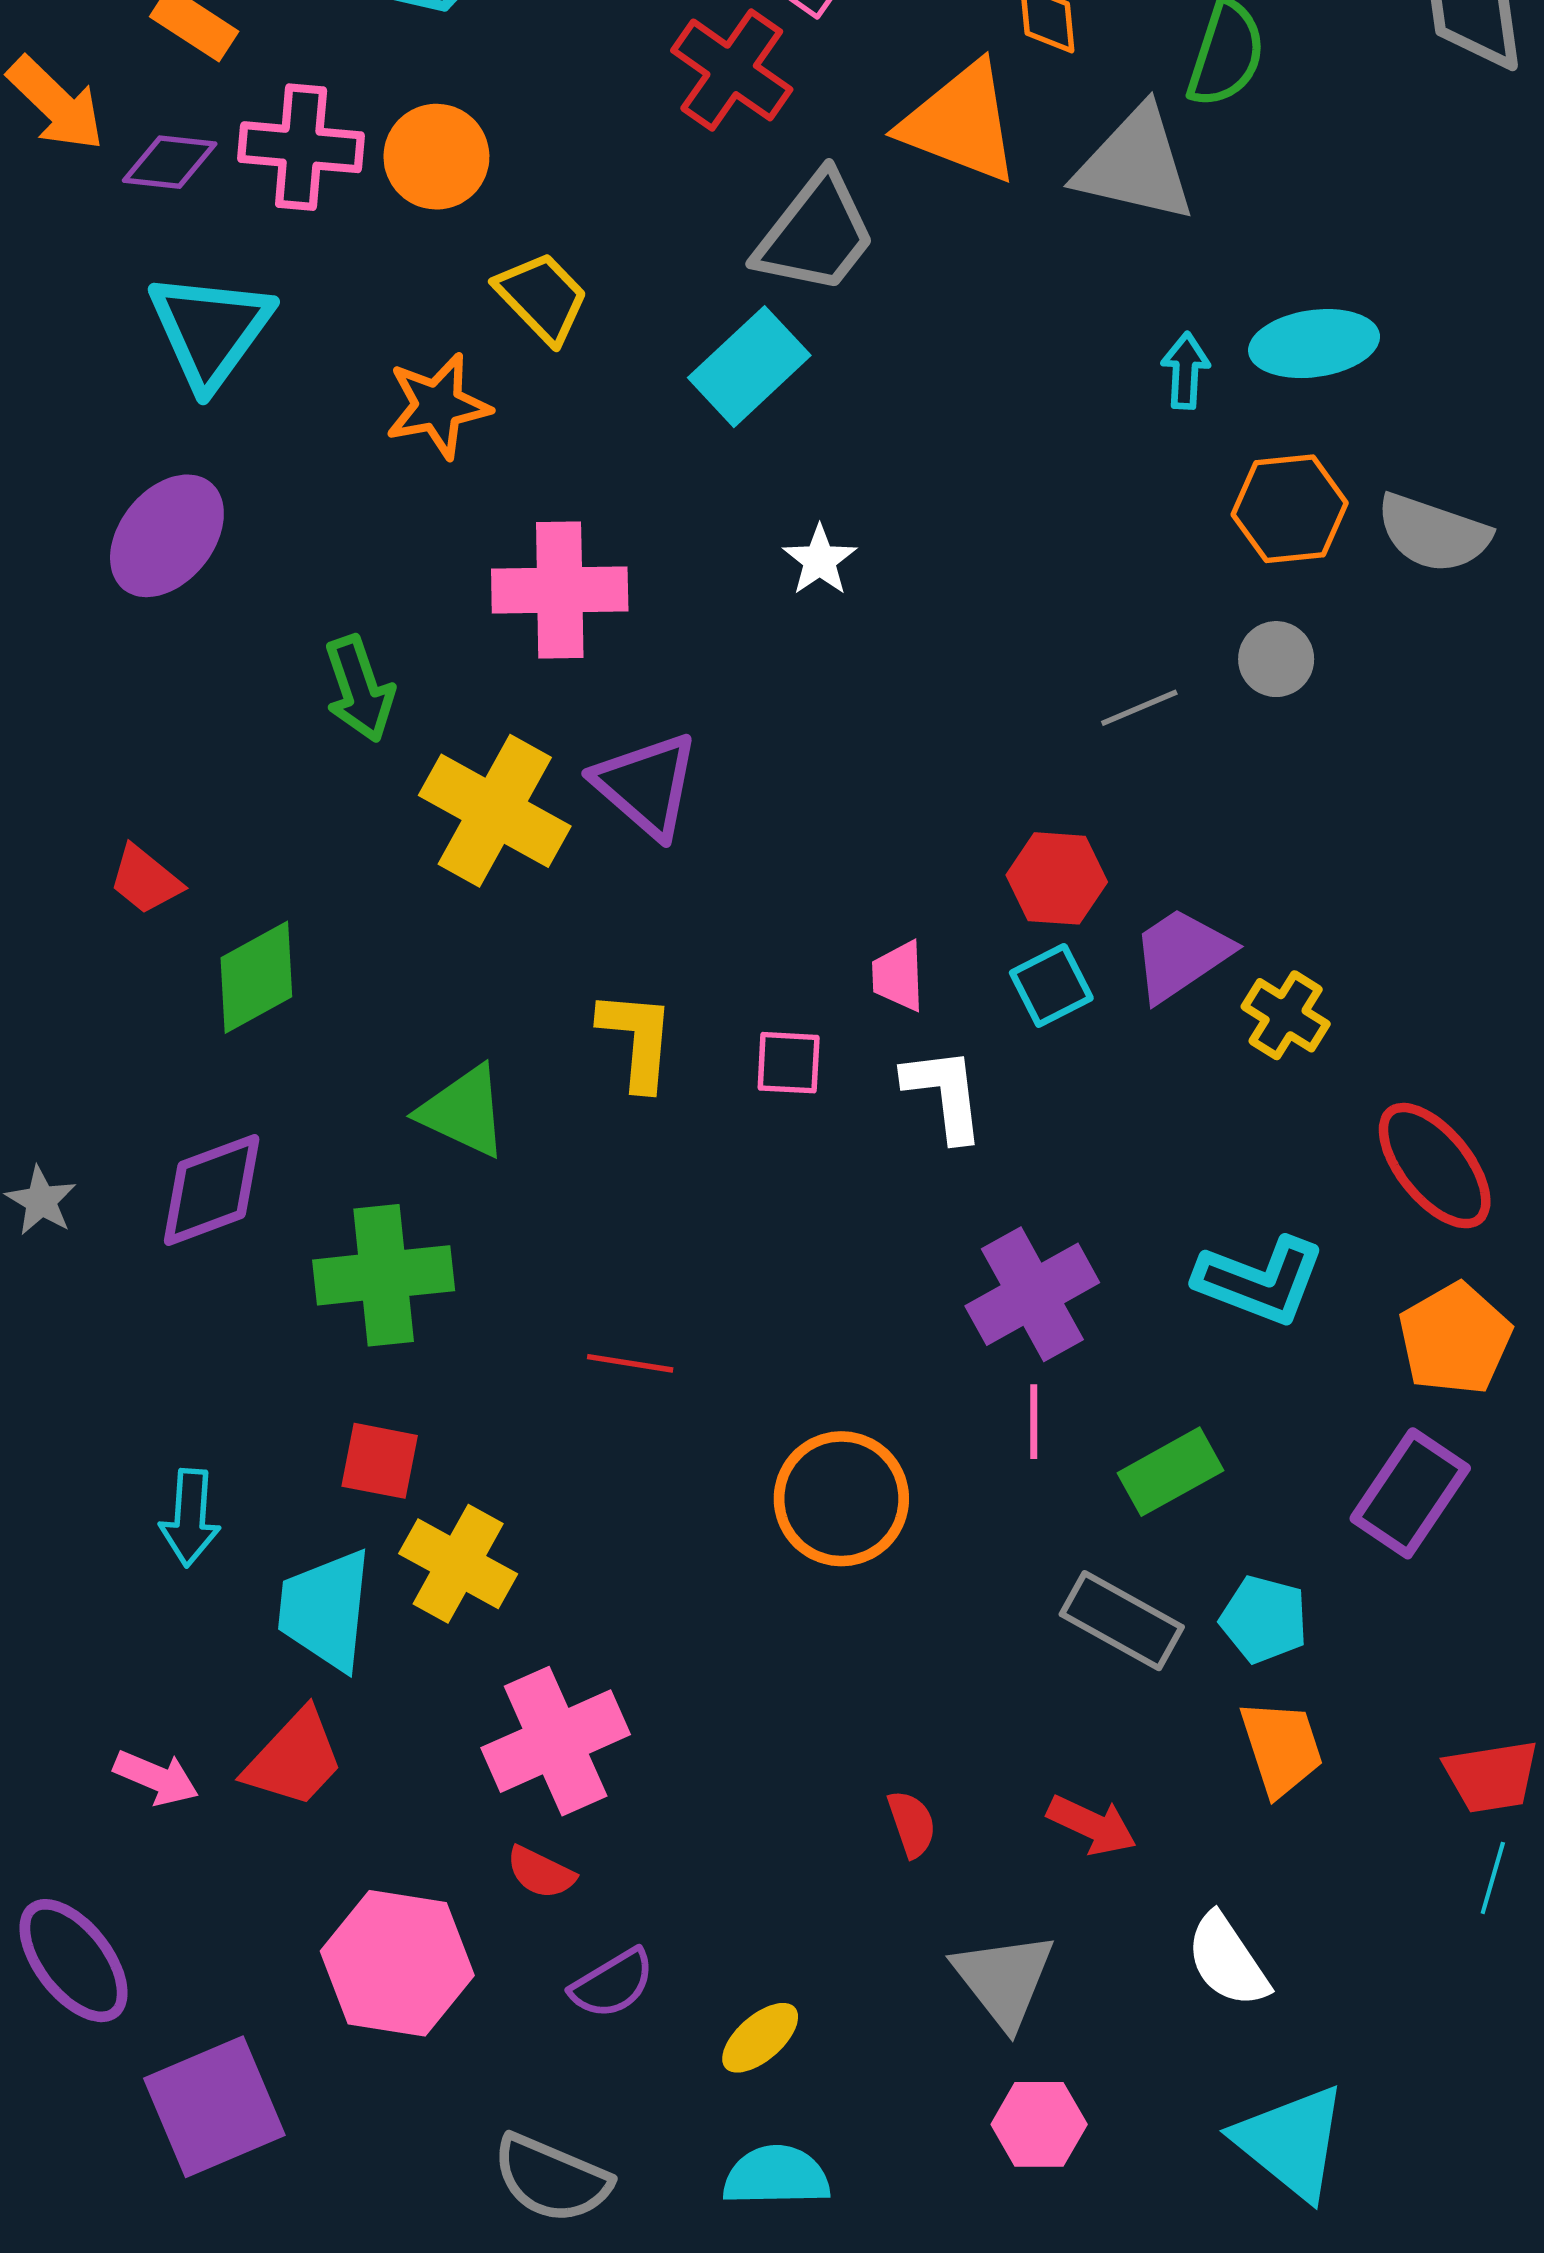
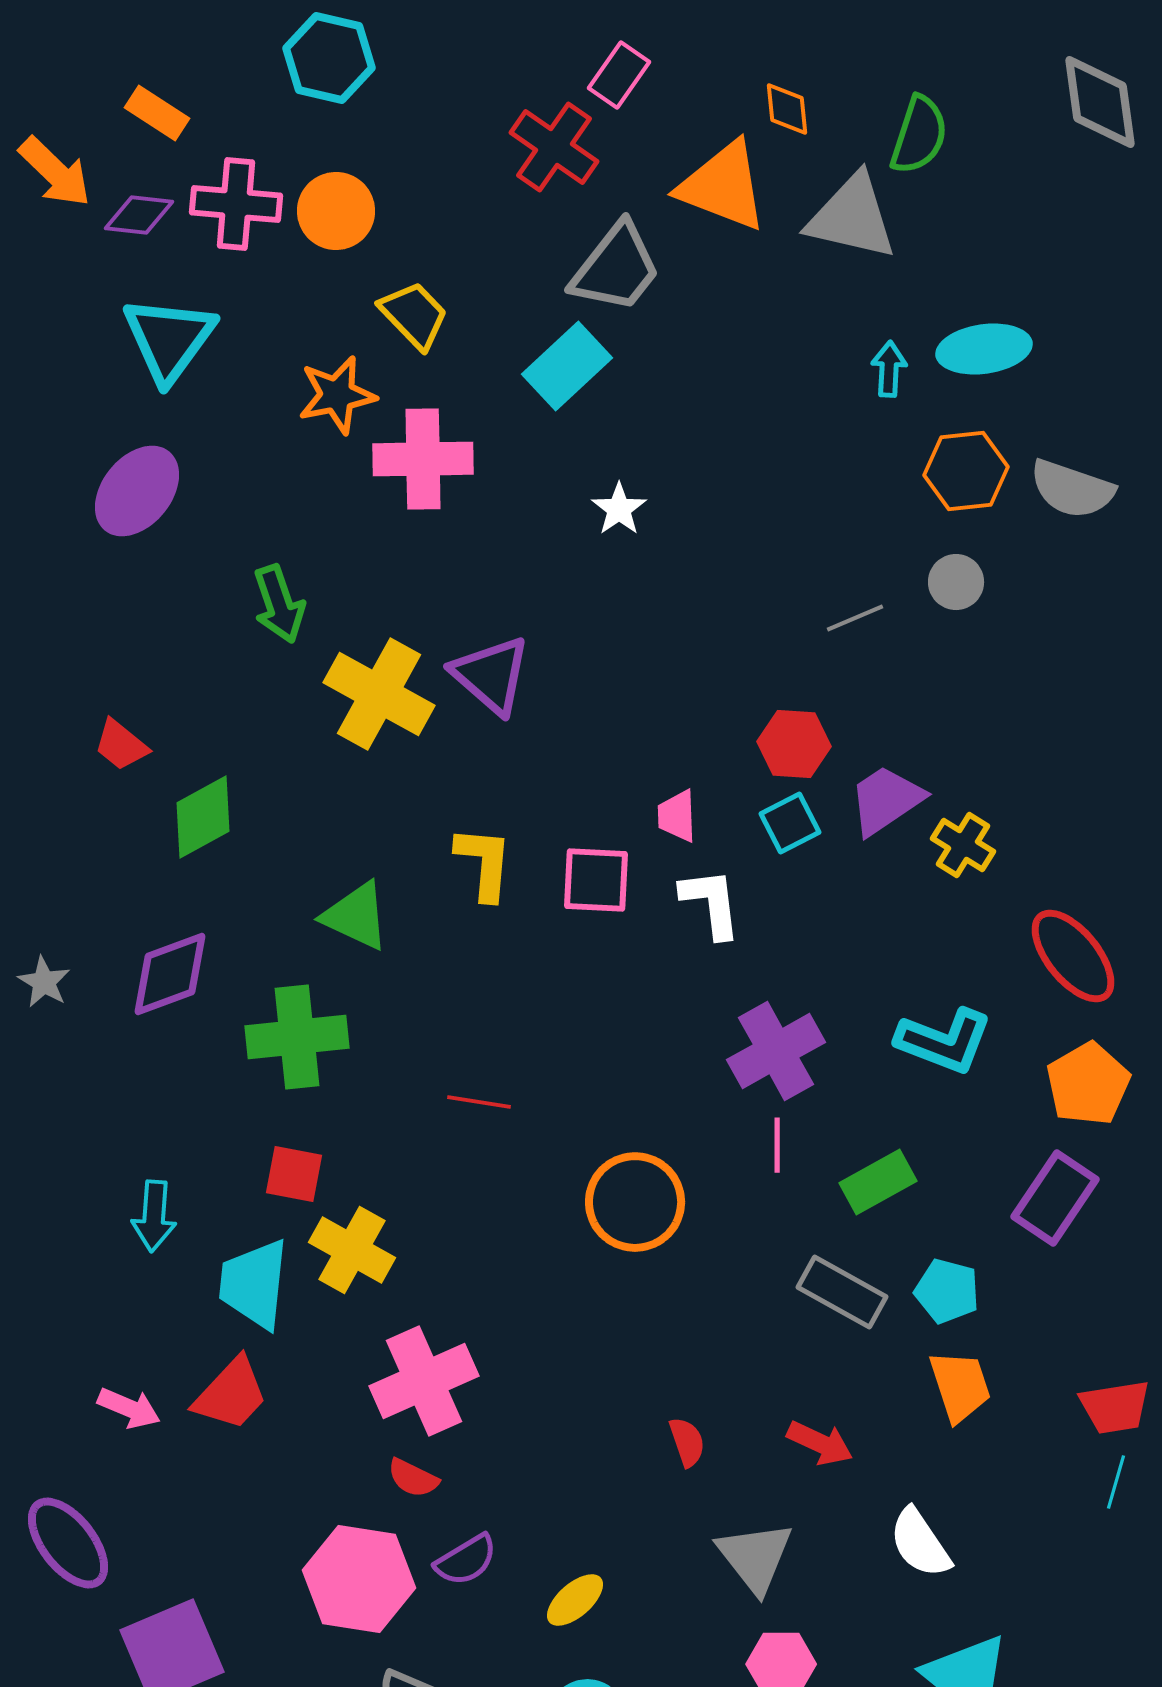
pink cross: (560, 590) -> (423, 459), moved
pink square: (789, 1063) -> (596, 880), size x1.4
pink hexagon: (397, 1963) -> (359, 1579), moved

